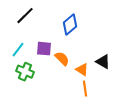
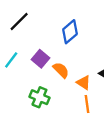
purple square: (44, 49) -> (41, 59), turned 35
green cross: (25, 72) -> (39, 97), moved

